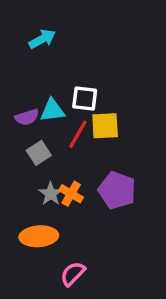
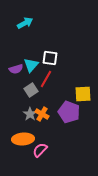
cyan triangle: (52, 110) -> (31, 65), turned -42
yellow square: (105, 126) -> (83, 94), moved
gray square: (39, 153) -> (31, 90), moved
pink semicircle: (73, 274) -> (40, 150), moved

